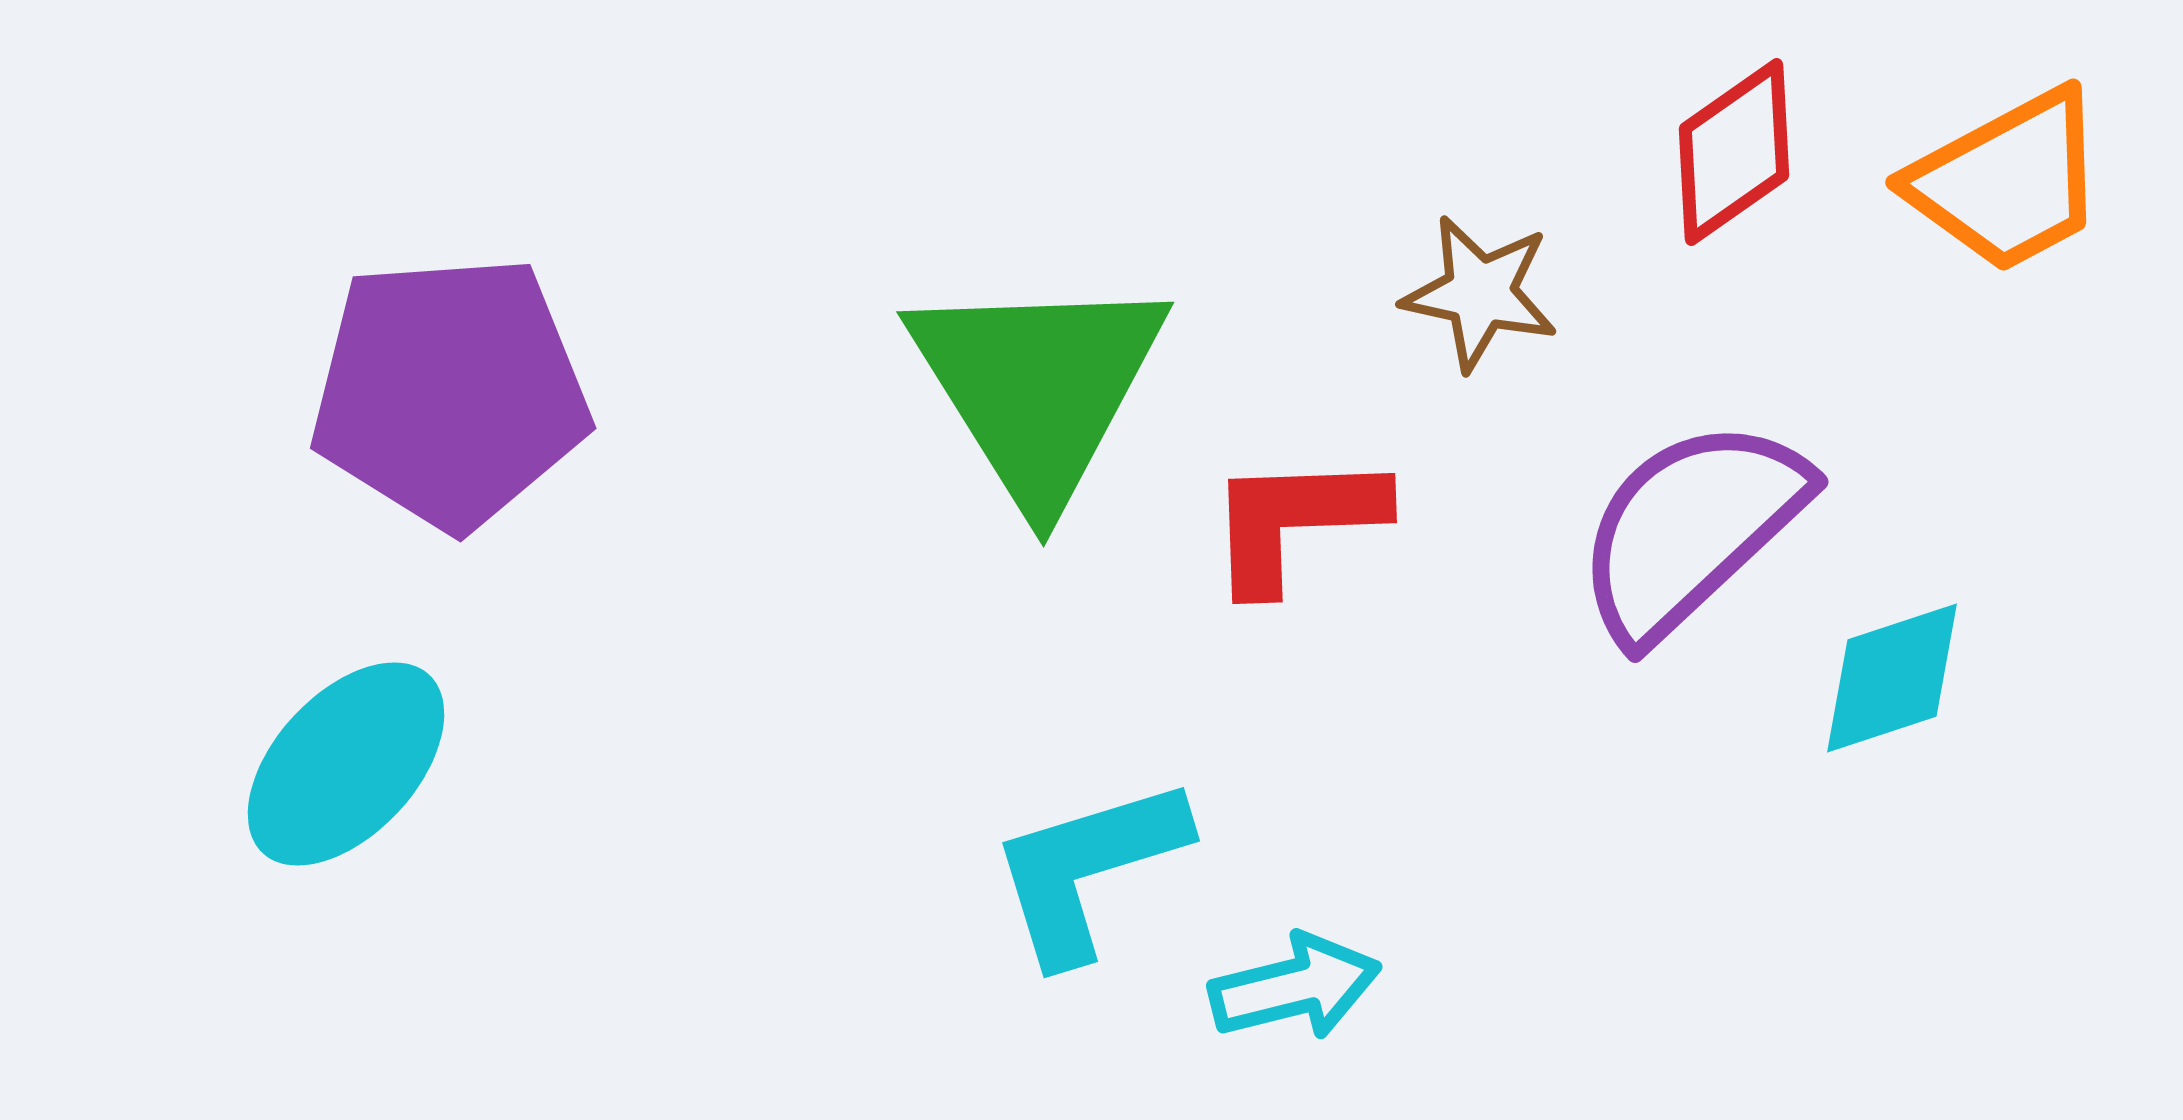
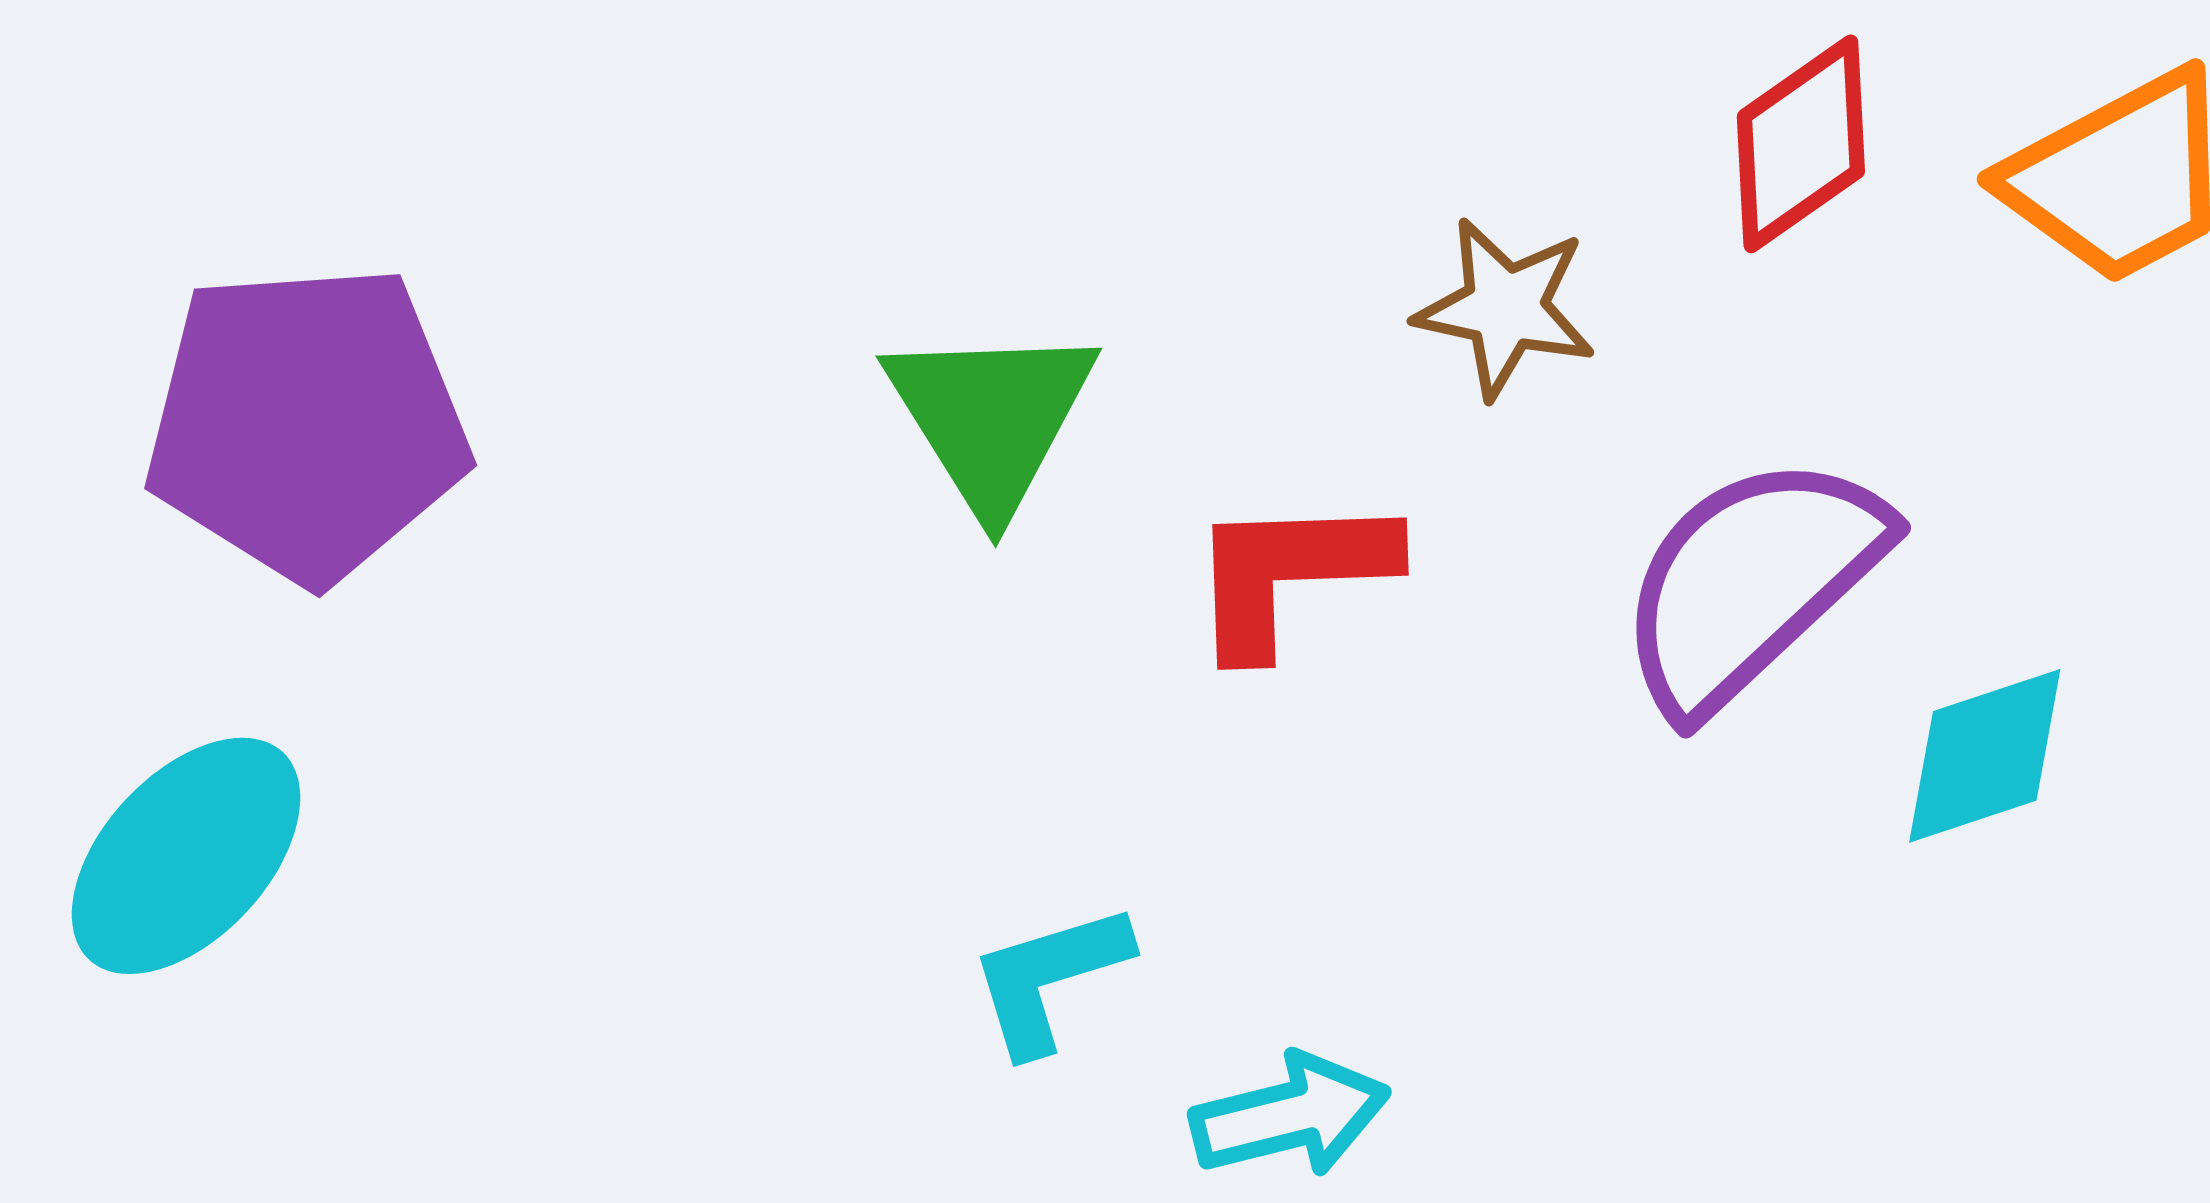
green triangle: (1038, 387) -> (991, 417), size x0.7
cyan L-shape: (1088, 869) -> (1049, 978), size x0.7

